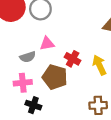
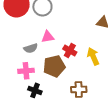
brown pentagon: (55, 77) -> (54, 66), turned -30
brown cross: (98, 105) -> (79, 89), moved

